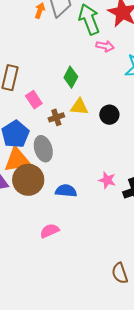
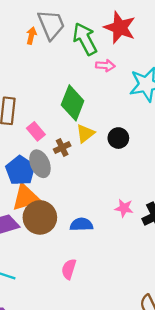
green diamond: (71, 77) -> (73, 103), size x1.5
yellow triangle: (79, 107) -> (85, 133), turned -36
gray ellipse: (43, 149) -> (40, 164), moved
pink semicircle: (50, 231) -> (69, 269), turned -42

